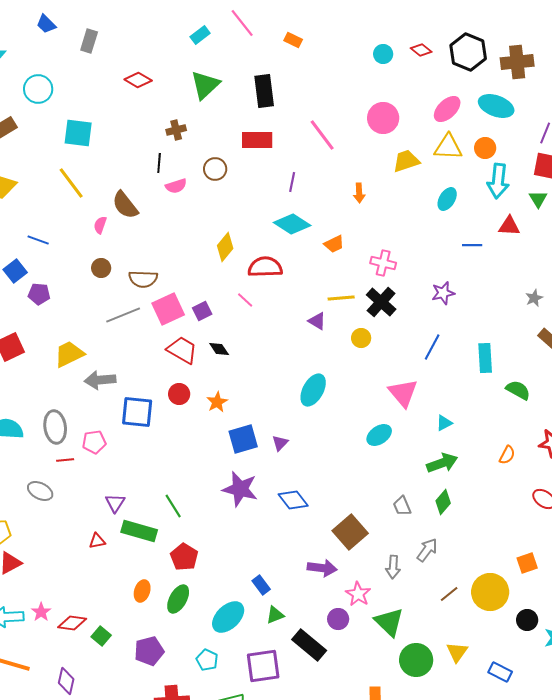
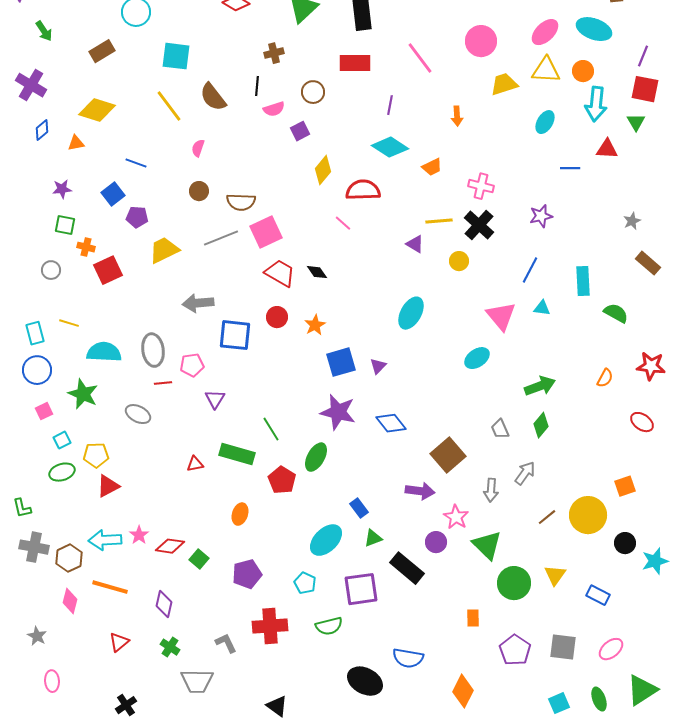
brown semicircle: (125, 205) -> (213, 97), moved
purple square: (202, 311) -> (300, 131), moved
yellow trapezoid: (69, 354) -> (164, 250), moved
cyan triangle: (444, 423) -> (542, 308), moved, turned 36
purple triangle: (115, 503) -> (215, 399), moved
green ellipse: (178, 599) -> (316, 457), moved

